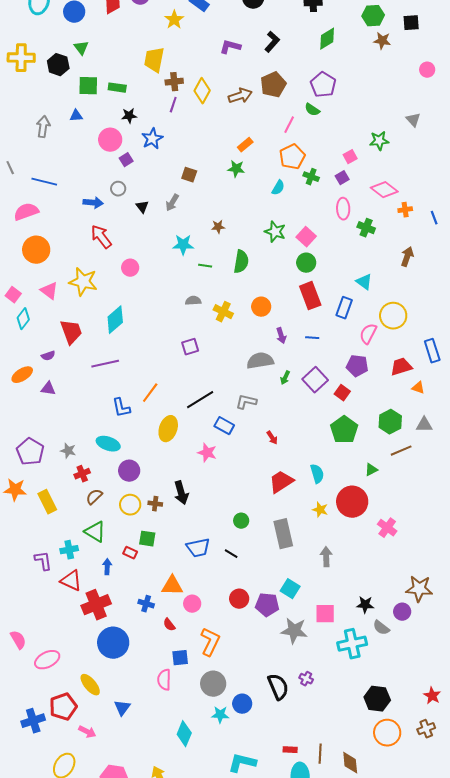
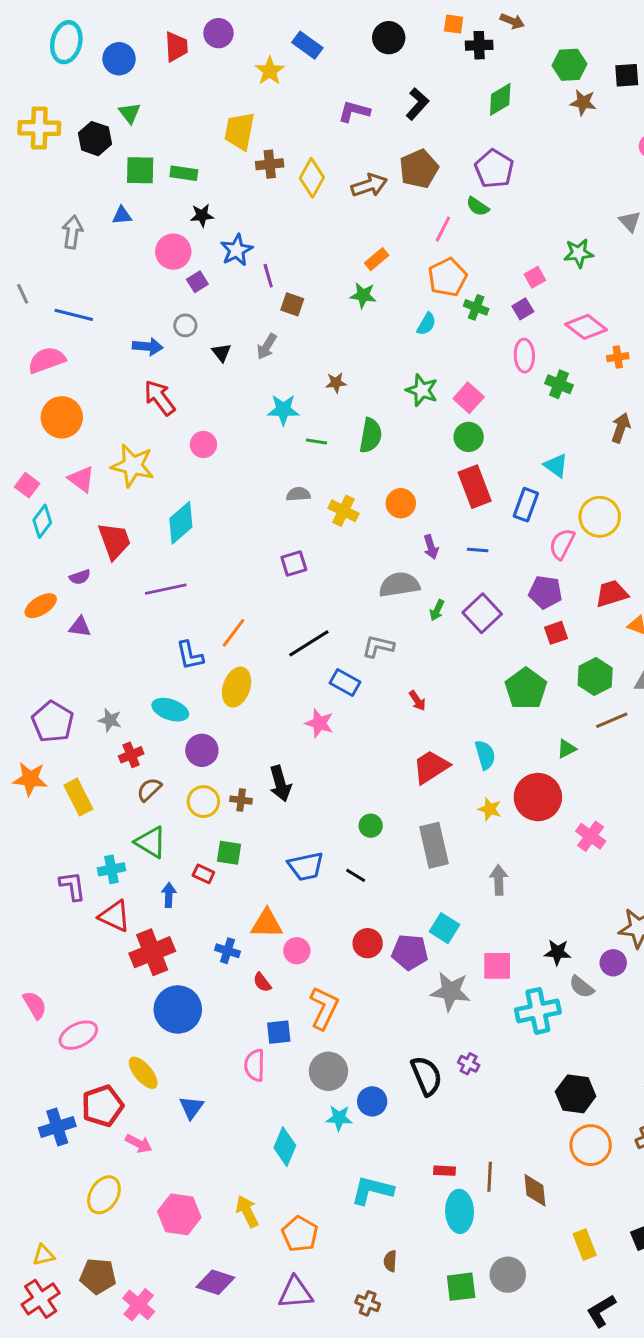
purple line: (173, 105) -> (268, 276), moved, turned -35
red square: (342, 393) -> (556, 633), moved, turned 35
yellow ellipse: (168, 429) -> (237, 687), moved

